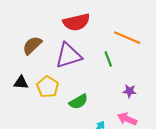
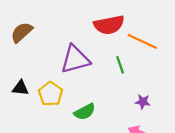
red semicircle: (76, 22) -> (109, 25), moved
brown semicircle: (32, 45) -> (22, 32), moved

